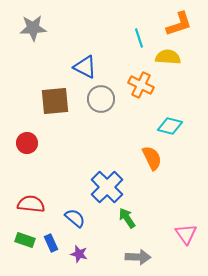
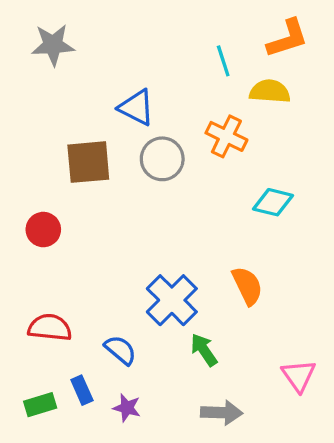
orange semicircle: (152, 158) -> (247, 286), moved
green rectangle: (25, 240) -> (40, 405), moved, turned -36

